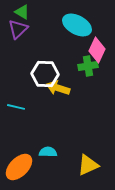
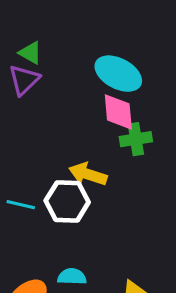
pink diamond: (97, 50) -> (118, 112), moved, turned -30
white hexagon: (45, 74) -> (67, 201), moved

